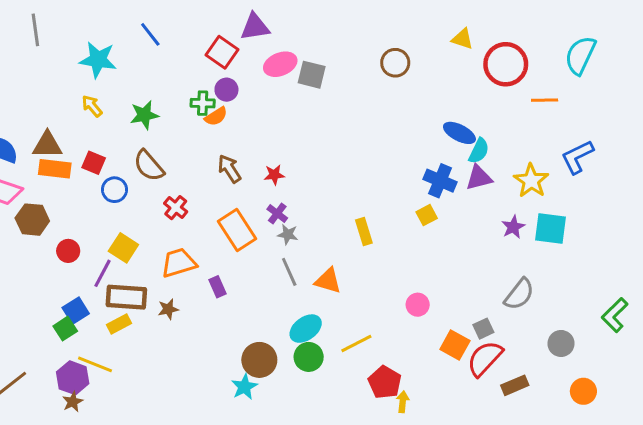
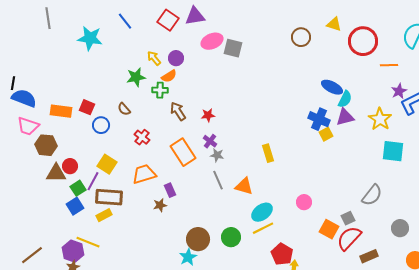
red square: (222, 52) -> (168, 20), moved
brown circle: (395, 63) -> (301, 37), moved
green cross: (203, 103) -> (160, 90), moved
yellow arrow: (92, 106) -> (154, 58), moved
green star: (144, 115) -> (136, 77), moved
brown triangle: (47, 145) -> (56, 173), moved
brown semicircle: (149, 166) -> (124, 109), size x0.6
yellow square: (427, 215) -> (326, 134), moved
purple star: (513, 227) -> (399, 91), moved
brown star: (168, 309) -> (160, 205), moved
green square: (65, 329) -> (78, 188), moved
cyan ellipse: (306, 329) -> (262, 212), moved

